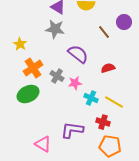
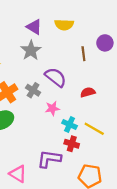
gray star: (55, 29) -> (31, 50), turned 30
brown line: (104, 32) -> (83, 54), turned 32
gray cross: (57, 76) -> (33, 90), moved
red cross: (103, 122) -> (72, 144), moved

